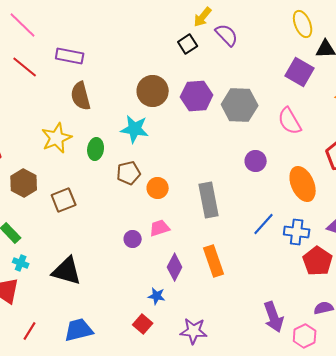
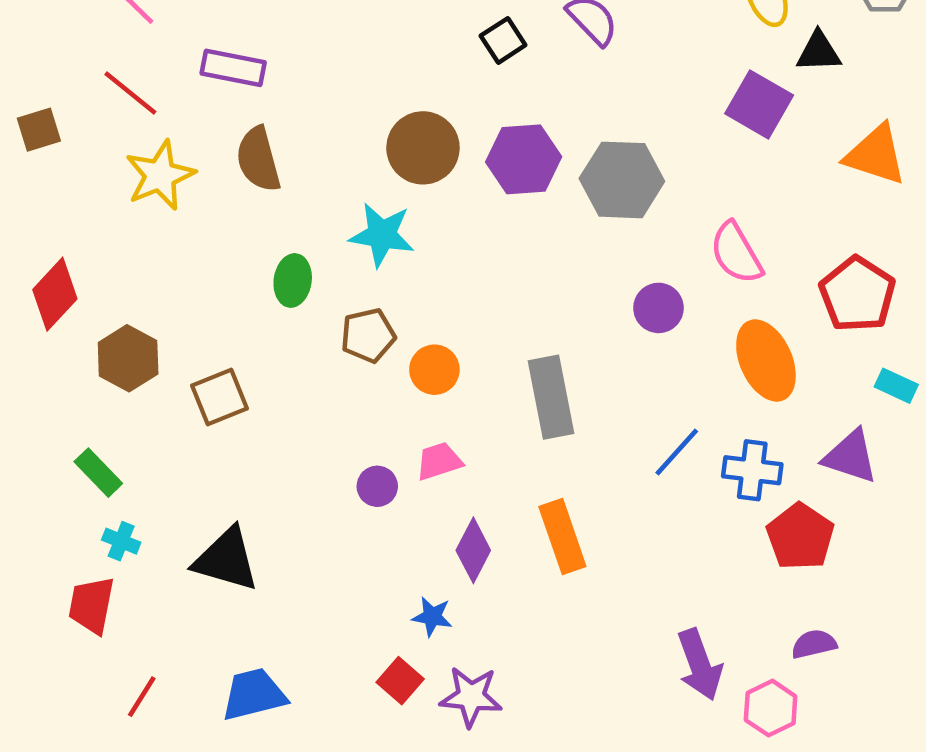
pink semicircle: (290, 121) -> (736, 253), moved
yellow star: (57, 138) -> (160, 175), moved
purple star: (194, 331) -> (471, 697), moved

